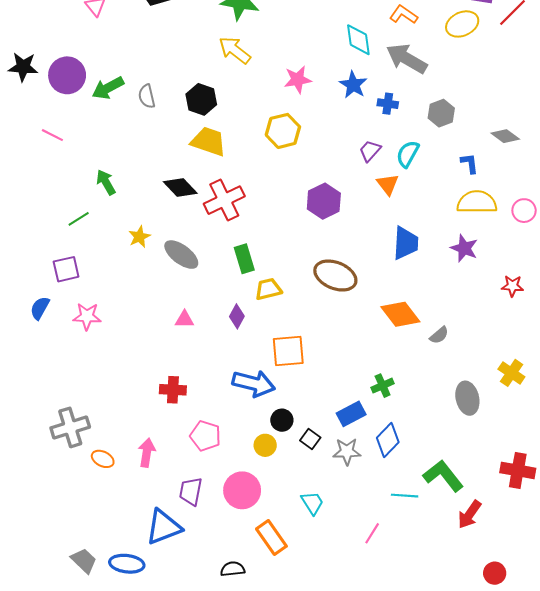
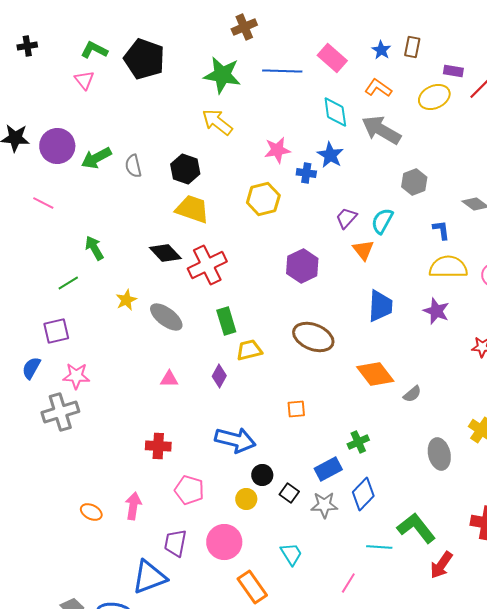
blue cross: (388, 104) -> (306, 173), moved
orange square: (288, 351) -> (296, 409), moved, size x0.6
gray cross: (70, 427) -> (60, 412), moved

